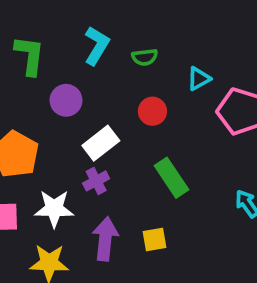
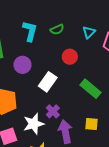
purple cross: (96, 181) -> (53, 111), moved
yellow square: (155, 240) -> (91, 124), turned 32

